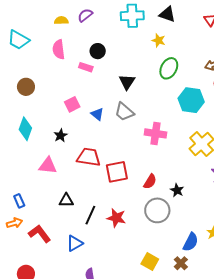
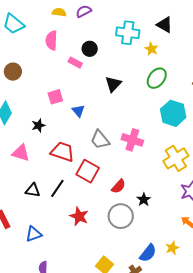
cyan cross: (132, 16) -> (128, 33), moved
gray trapezoid: (124, 112) -> (100, 140), moved
red square: (117, 172) -> (88, 171), turned 30
black line: (90, 215) -> (57, 188), moved

